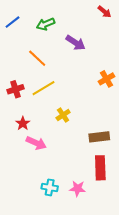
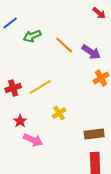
green arrow: (45, 24) -> (32, 36), moved
purple arrow: (75, 43) -> (91, 52), moved
orange line: (37, 58) -> (64, 45), moved

